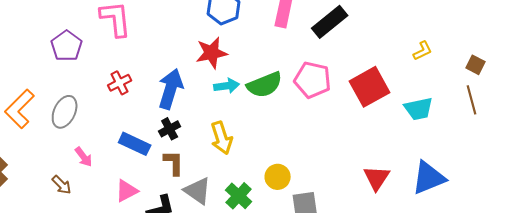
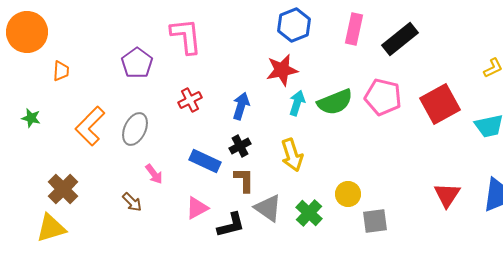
cyan arrow: (227, 86) -> (297, 103), turned -65
blue arrow: (171, 89) -> (241, 106), size x0.7

